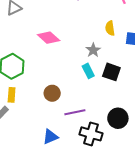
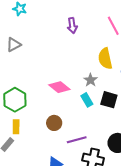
yellow semicircle: (110, 28) -> (105, 59), size x1.5
pink diamond: (49, 38) -> (59, 87), moved

